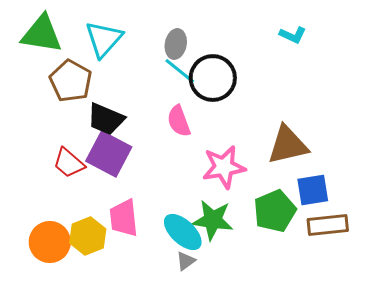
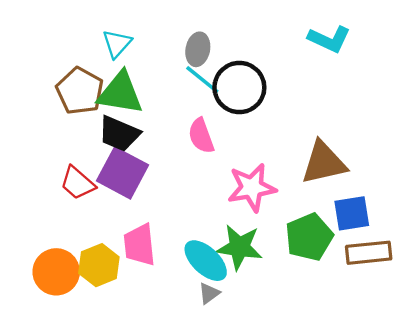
green triangle: (42, 34) -> (120, 93), moved
cyan L-shape: (293, 35) -> (329, 39), size x1.4
cyan triangle: (104, 39) -> (117, 44), size x0.7

